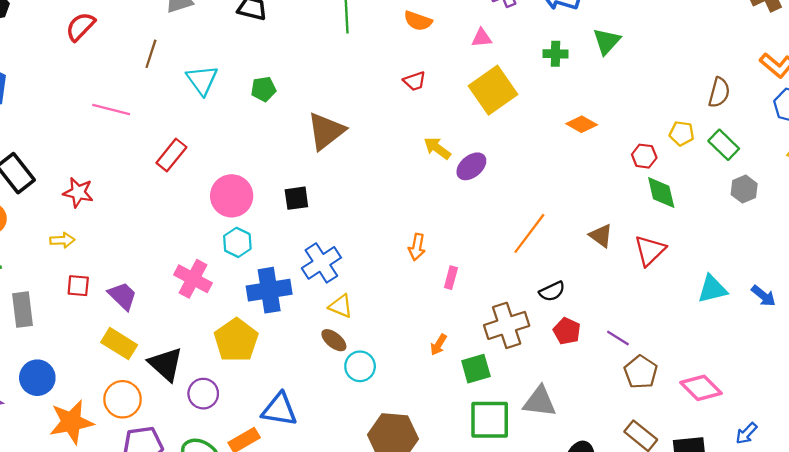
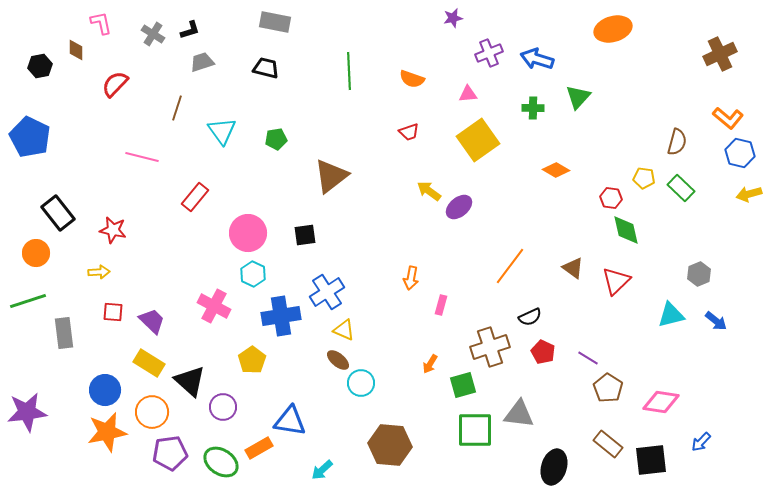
gray hexagon: (744, 189) -> (699, 274), moved
yellow pentagon: (236, 340) -> (252, 360), size x0.7
blue circle: (37, 378) -> (105, 390), moved
pink diamond: (701, 388) -> (661, 402), turned -36

